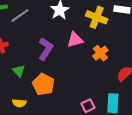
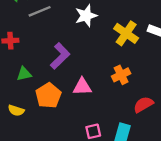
pink triangle: (75, 40) -> (82, 87), moved
green triangle: (19, 71) -> (24, 74), turned 48

